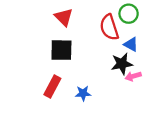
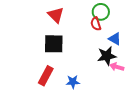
green circle: (129, 14) -> (101, 12), moved
red semicircle: (109, 27) -> (96, 24), size x0.6
pink arrow: (133, 76) -> (117, 67), turned 32

